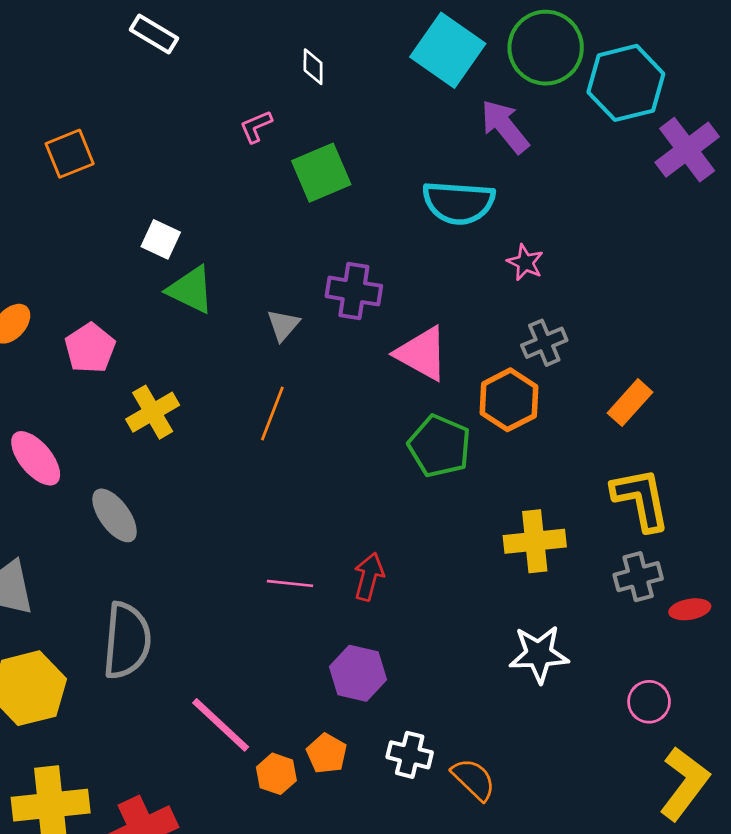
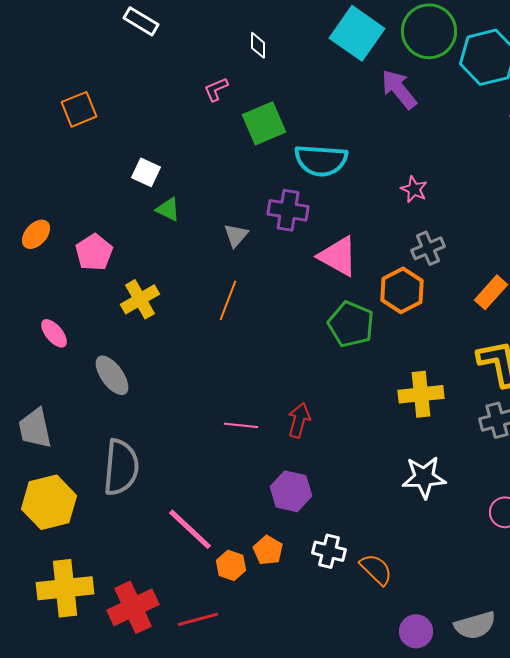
cyan semicircle: (459, 203) -> (321, 160), moved
green triangle: (191, 290) -> (168, 209), size x0.7
pink ellipse: (36, 458) -> (54, 333), size x0.7

